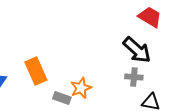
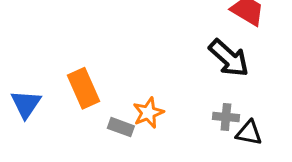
gray cross: (134, 77) -> (226, 117), moved

